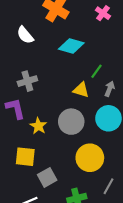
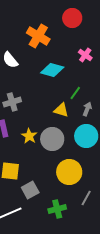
pink cross: (103, 13) -> (85, 55), moved
yellow star: (38, 126) -> (29, 136), moved

